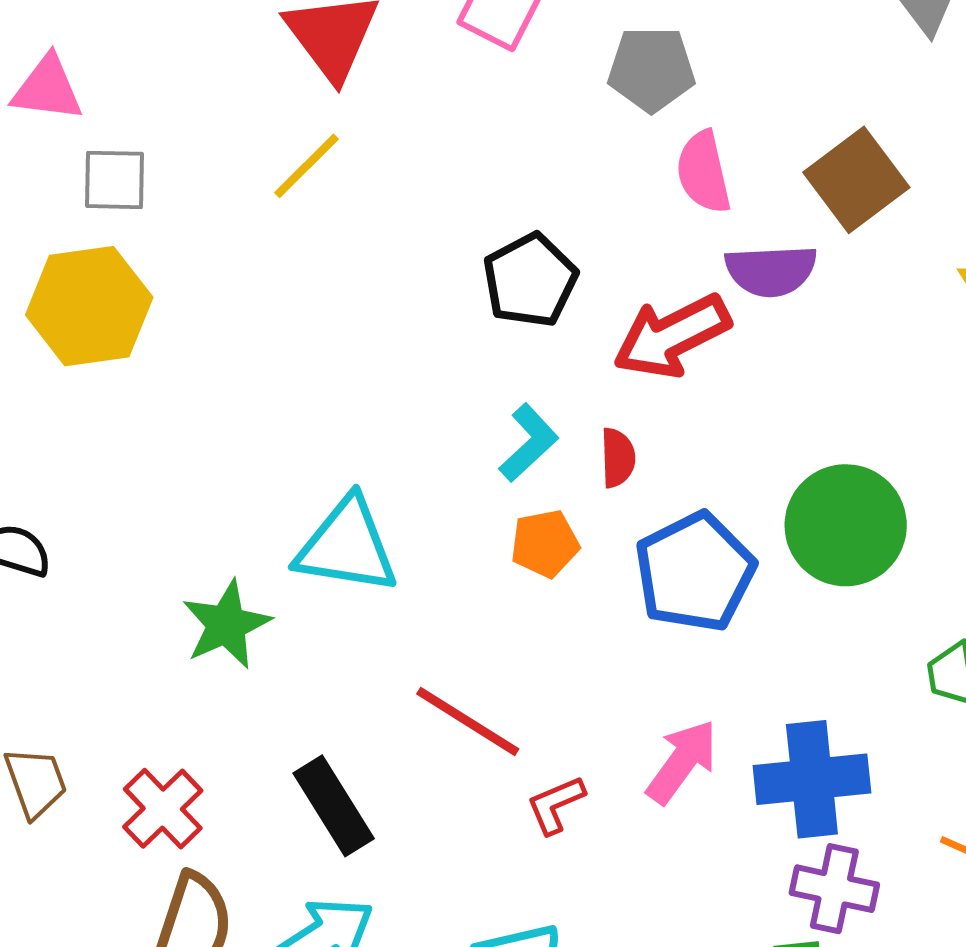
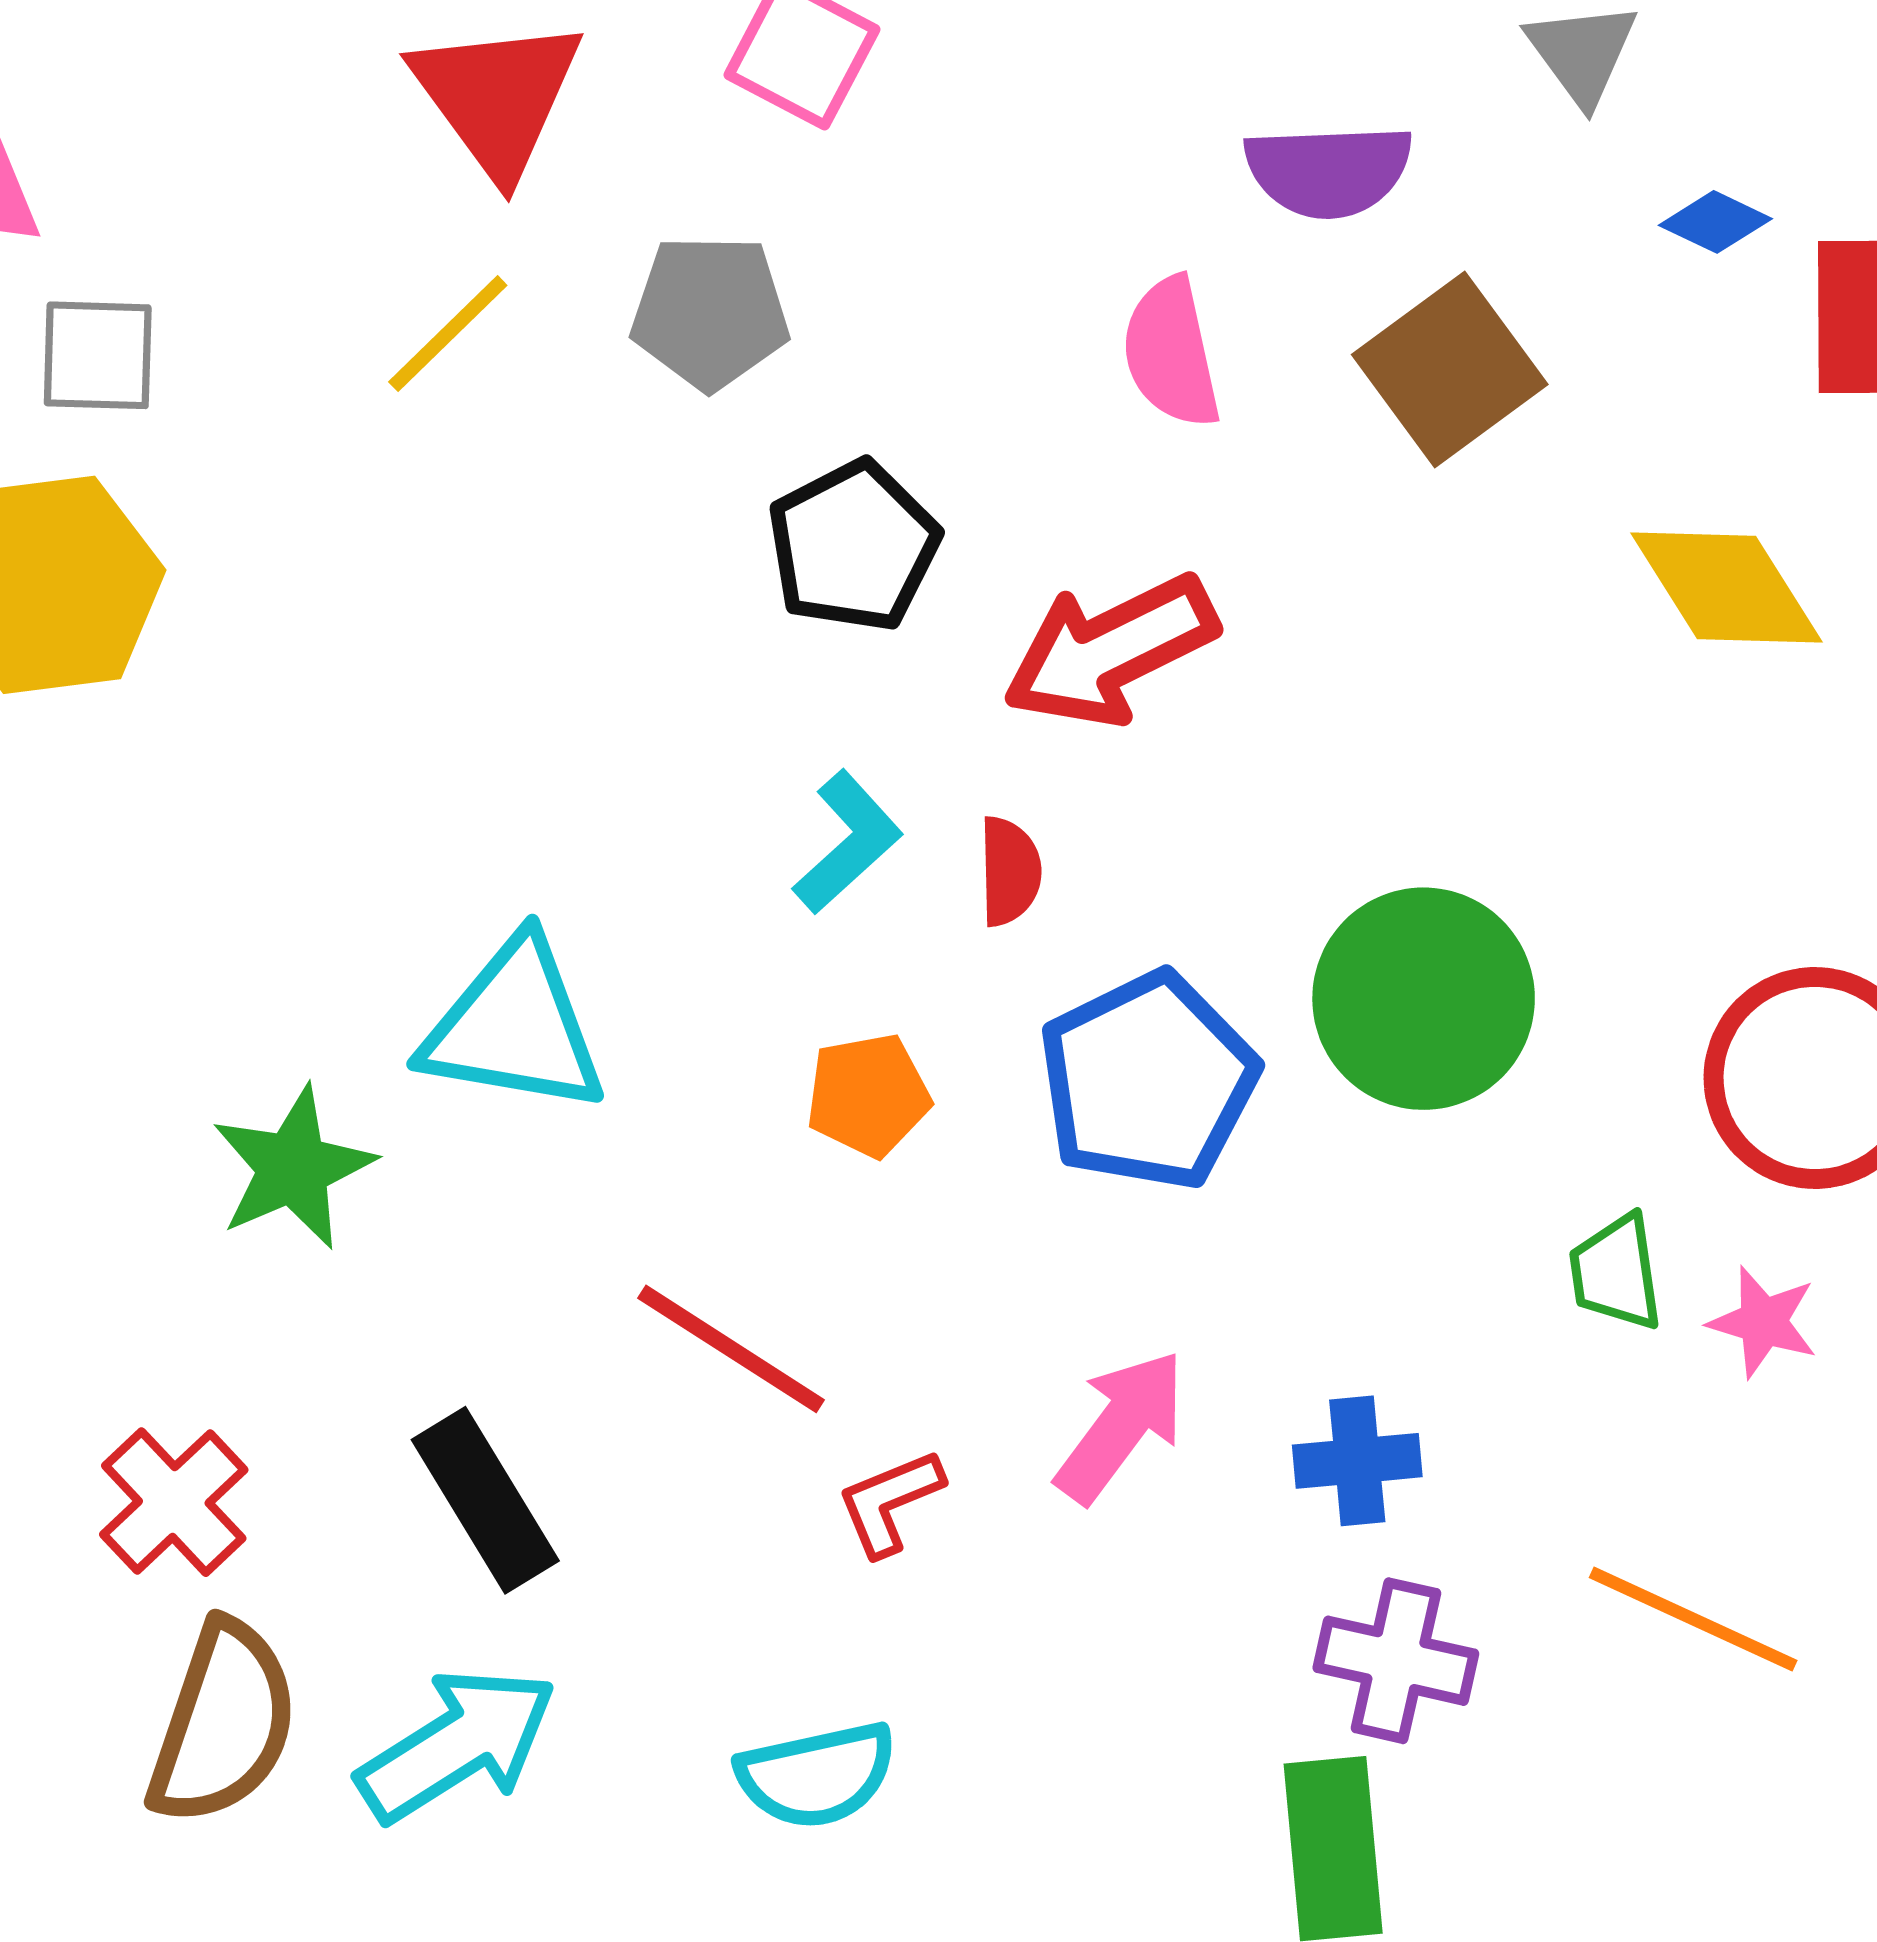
gray pentagon: (651, 69) -> (710, 312), moved
purple semicircle: (771, 271) -> (1329, 171), moved
orange pentagon: (545, 544) -> (868, 1095), moved
blue cross: (812, 779) -> (1357, 1461), size x0.6

